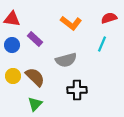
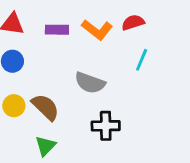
red semicircle: (109, 18) -> (133, 22), moved
purple rectangle: (35, 39) -> (57, 30), moved, turned -42
gray semicircle: (66, 60) -> (90, 83), turned 35

